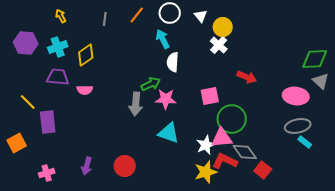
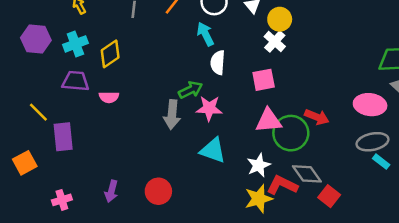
red arrow: (247, 77) -> (317, 117), moved
pink square: (210, 96) -> (264, 80), moved
pink triangle: (222, 138) -> (269, 121), moved

